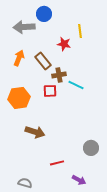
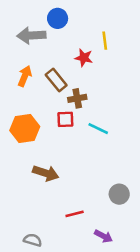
cyan line: (76, 85) -> (98, 129), moved

